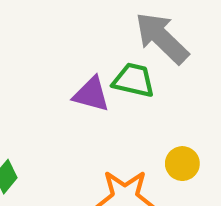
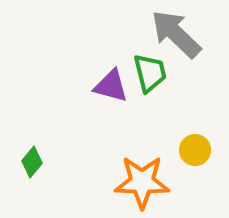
green trapezoid: (134, 80) -> (150, 73), turned 63

